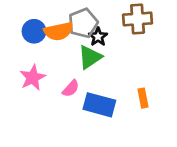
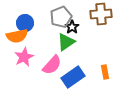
orange semicircle: (59, 31) -> (17, 36), moved
pink semicircle: (71, 88) -> (52, 65), size x1.5
blue rectangle: (99, 105) -> (73, 77), turned -50

